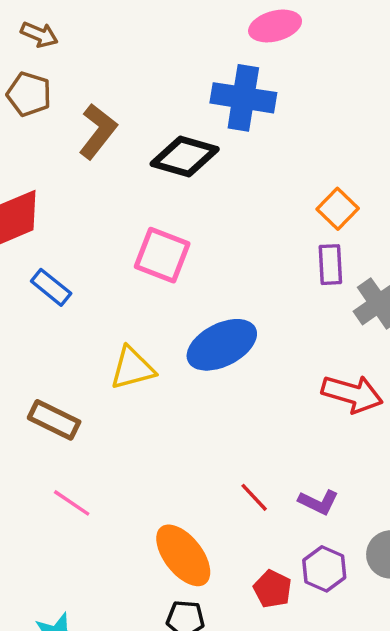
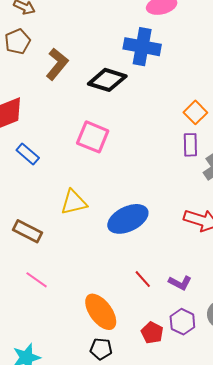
brown pentagon: (29, 94) -> (18, 41), turned 30
blue ellipse: (222, 345) -> (128, 219), moved

